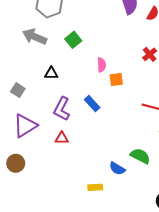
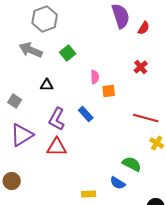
red triangle: (62, 138) -> (57, 147), size x1.5
brown circle: (16, 163) -> (12, 181), moved
blue semicircle: (117, 168) -> (118, 183), moved

